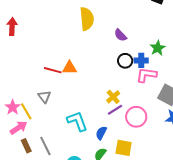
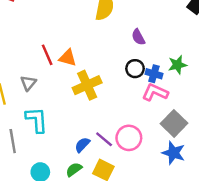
red line: (53, 70) -> (47, 55), turned 36
yellow cross: (113, 97) -> (87, 85), moved, size x1.6
purple line: (115, 110) -> (104, 139), moved, turned 56
cyan L-shape: (77, 121) -> (37, 120), moved

